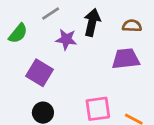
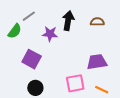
gray line: (51, 14) -> (29, 16), moved
purple trapezoid: (126, 59) -> (97, 62), moved

